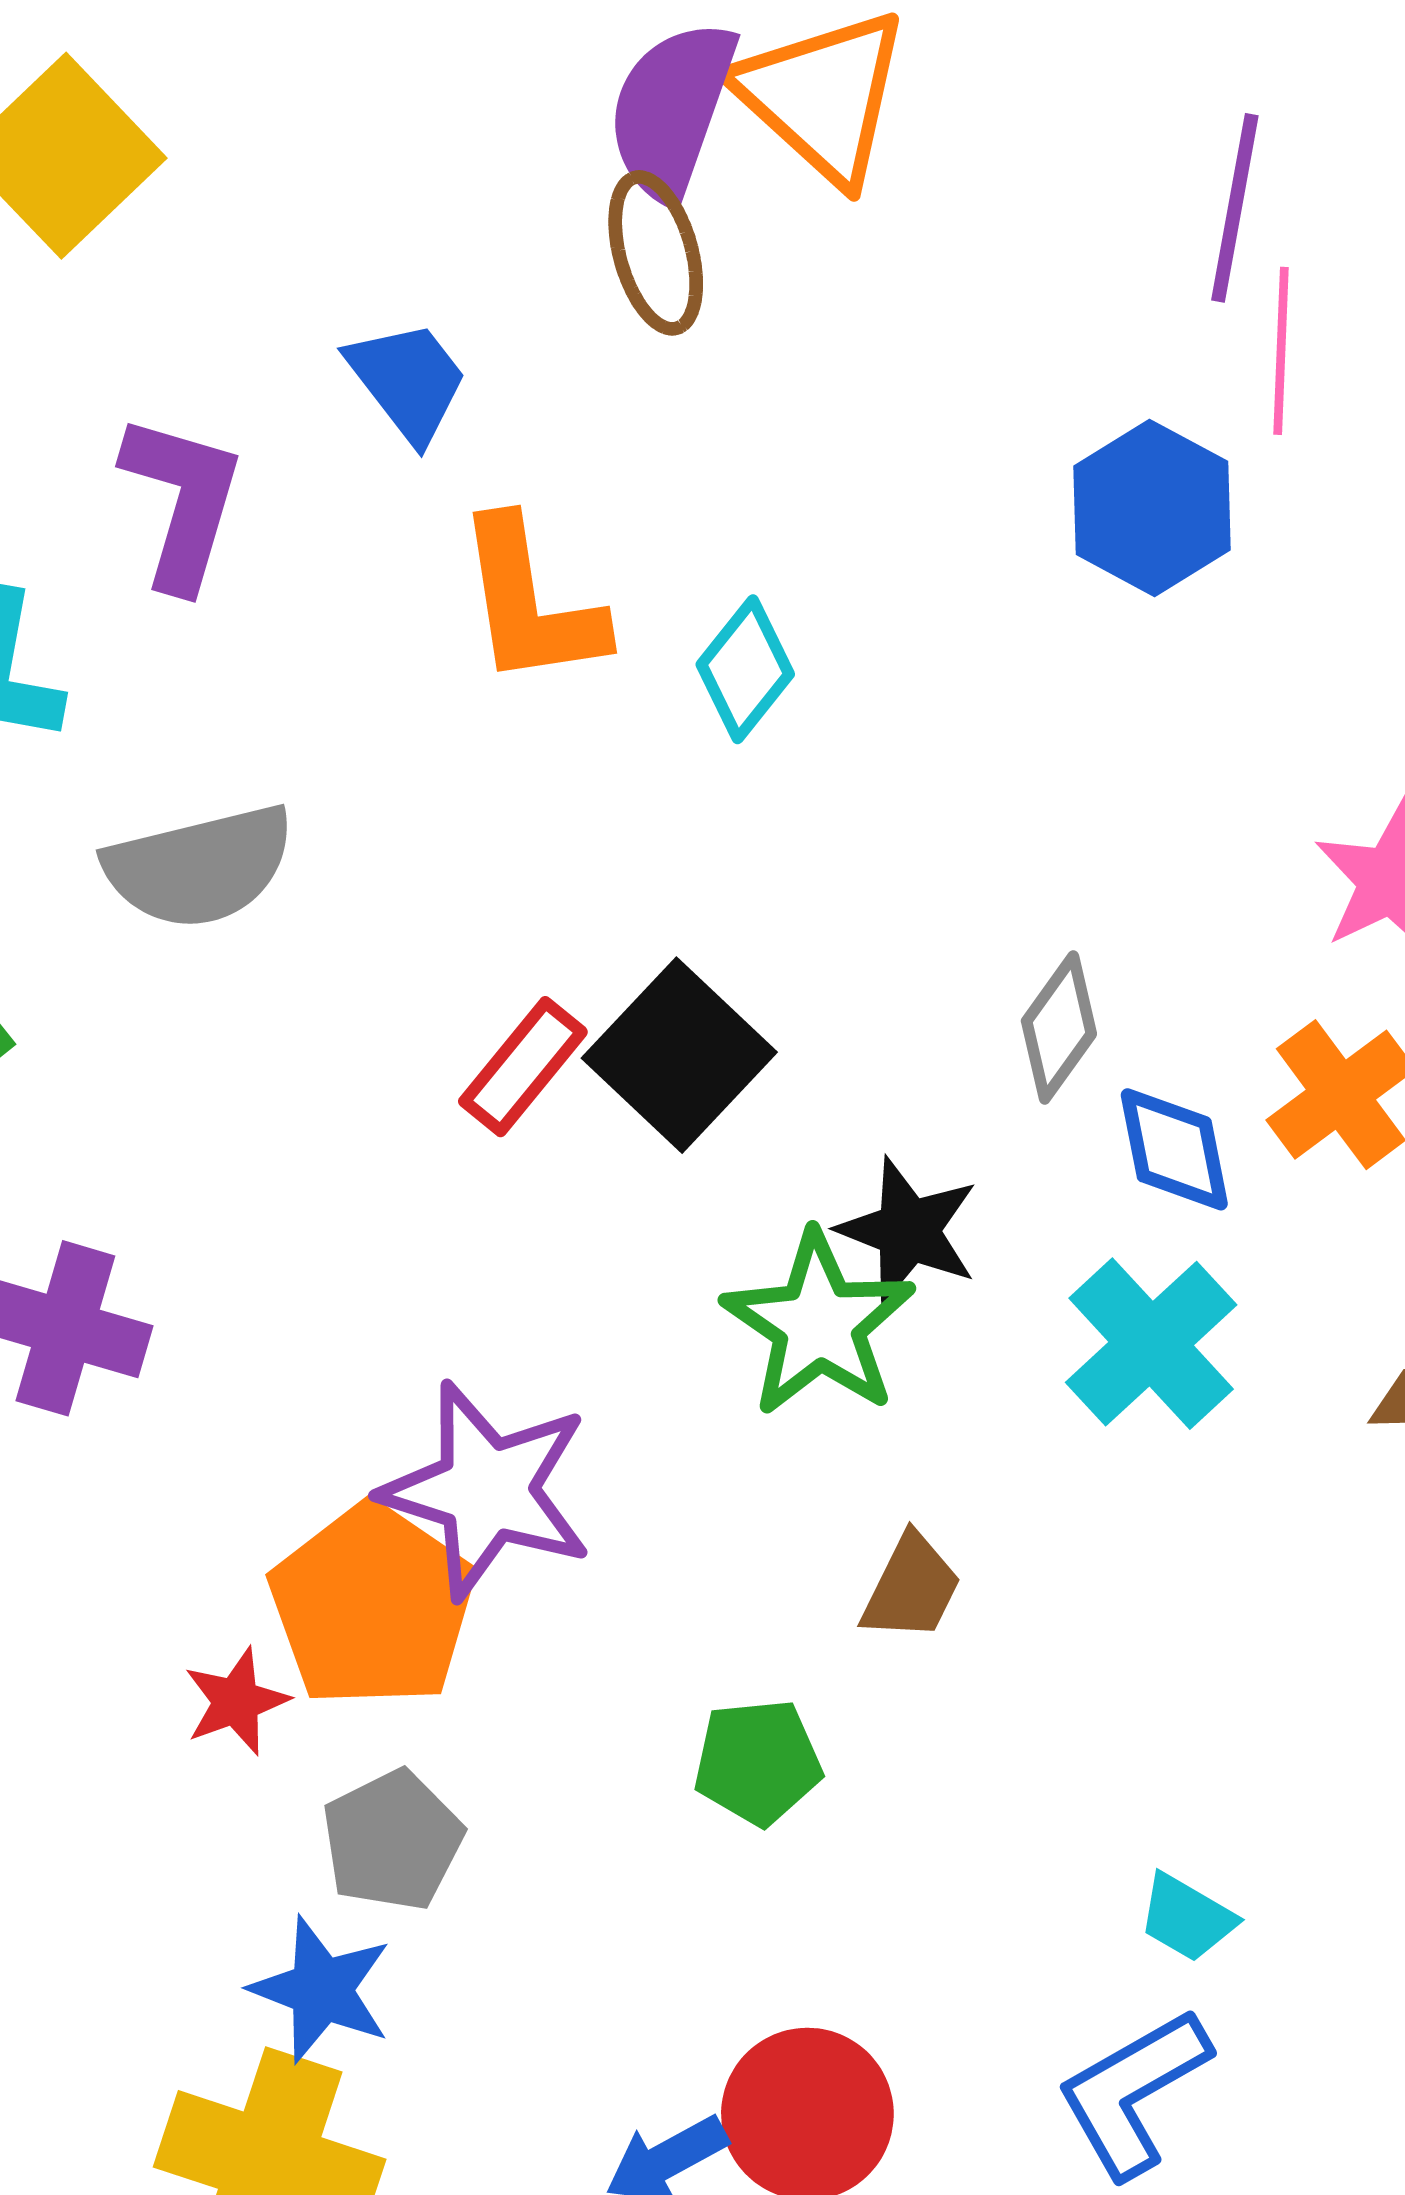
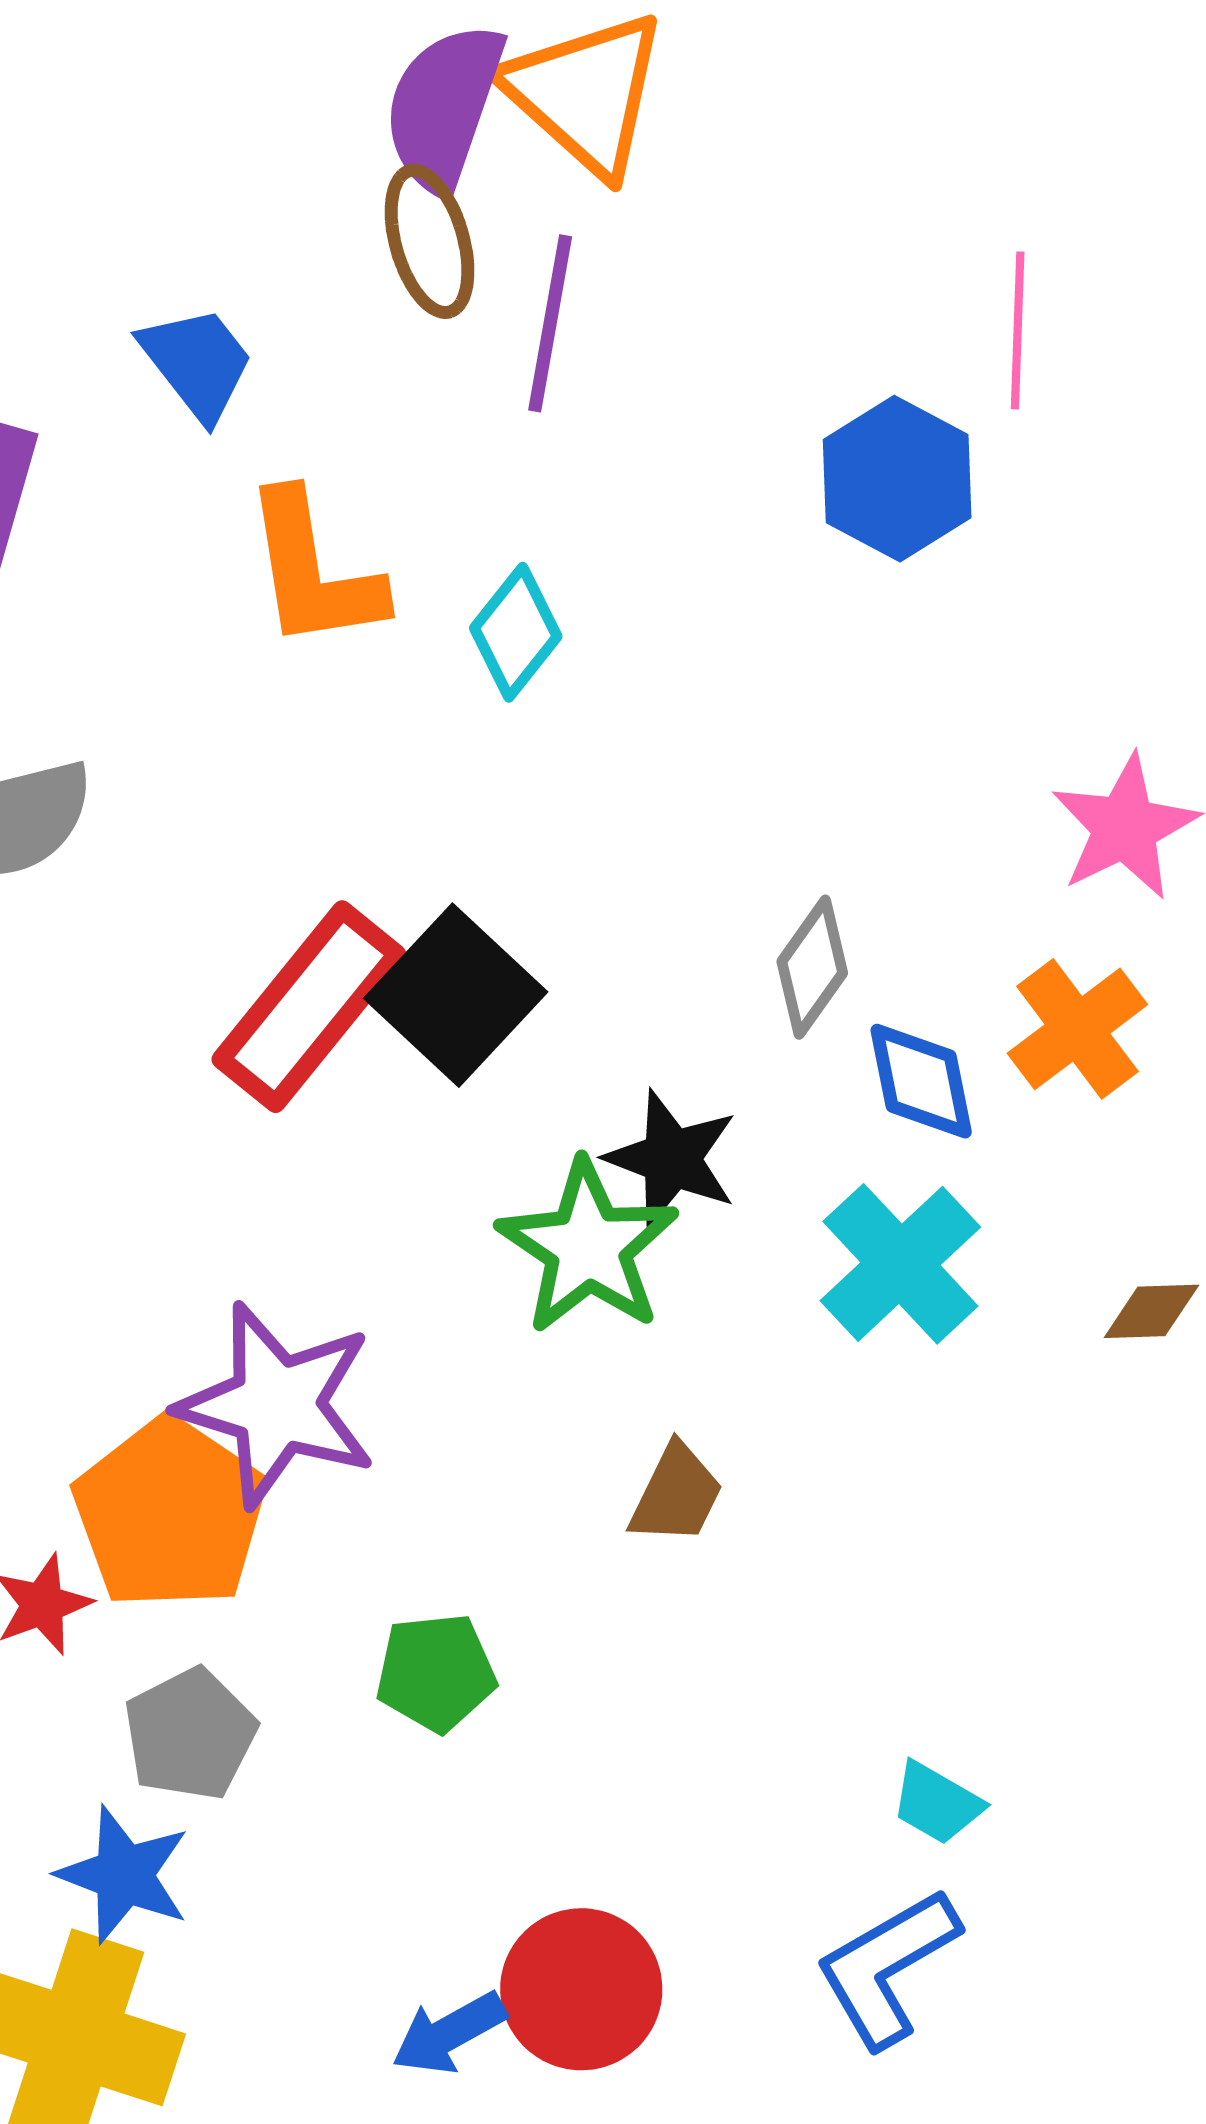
purple line: (1235, 208) -> (550, 323), moved
red rectangle: (523, 1067) -> (309, 1007), size x1.6
green pentagon: (758, 1762) -> (436, 1672), moved

